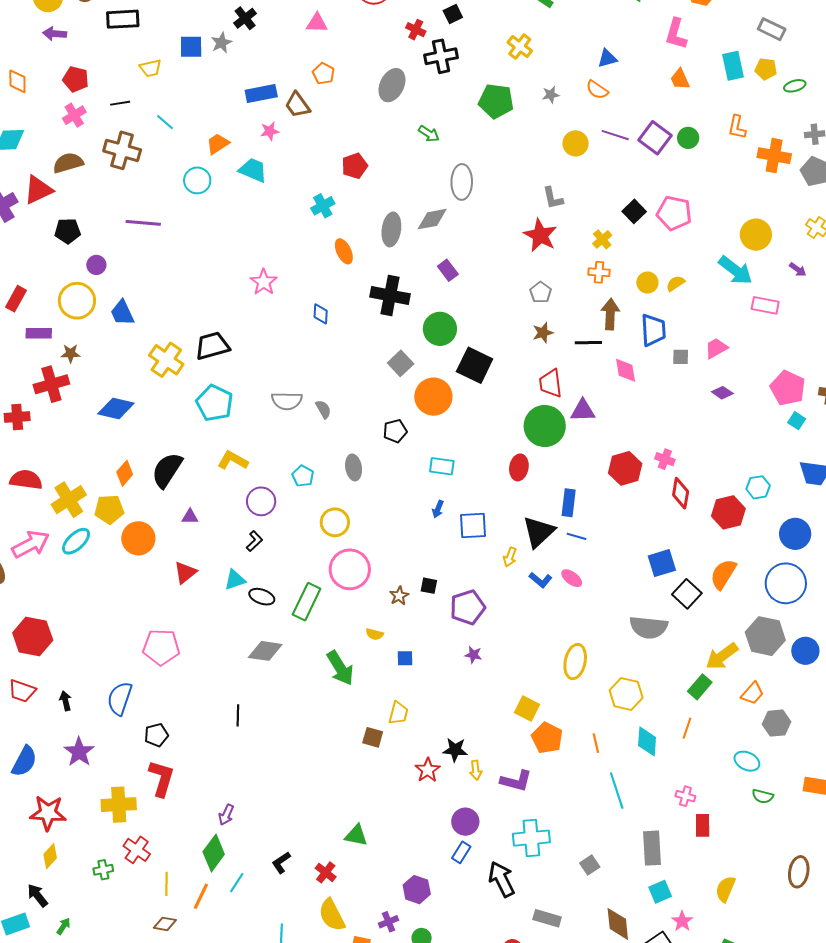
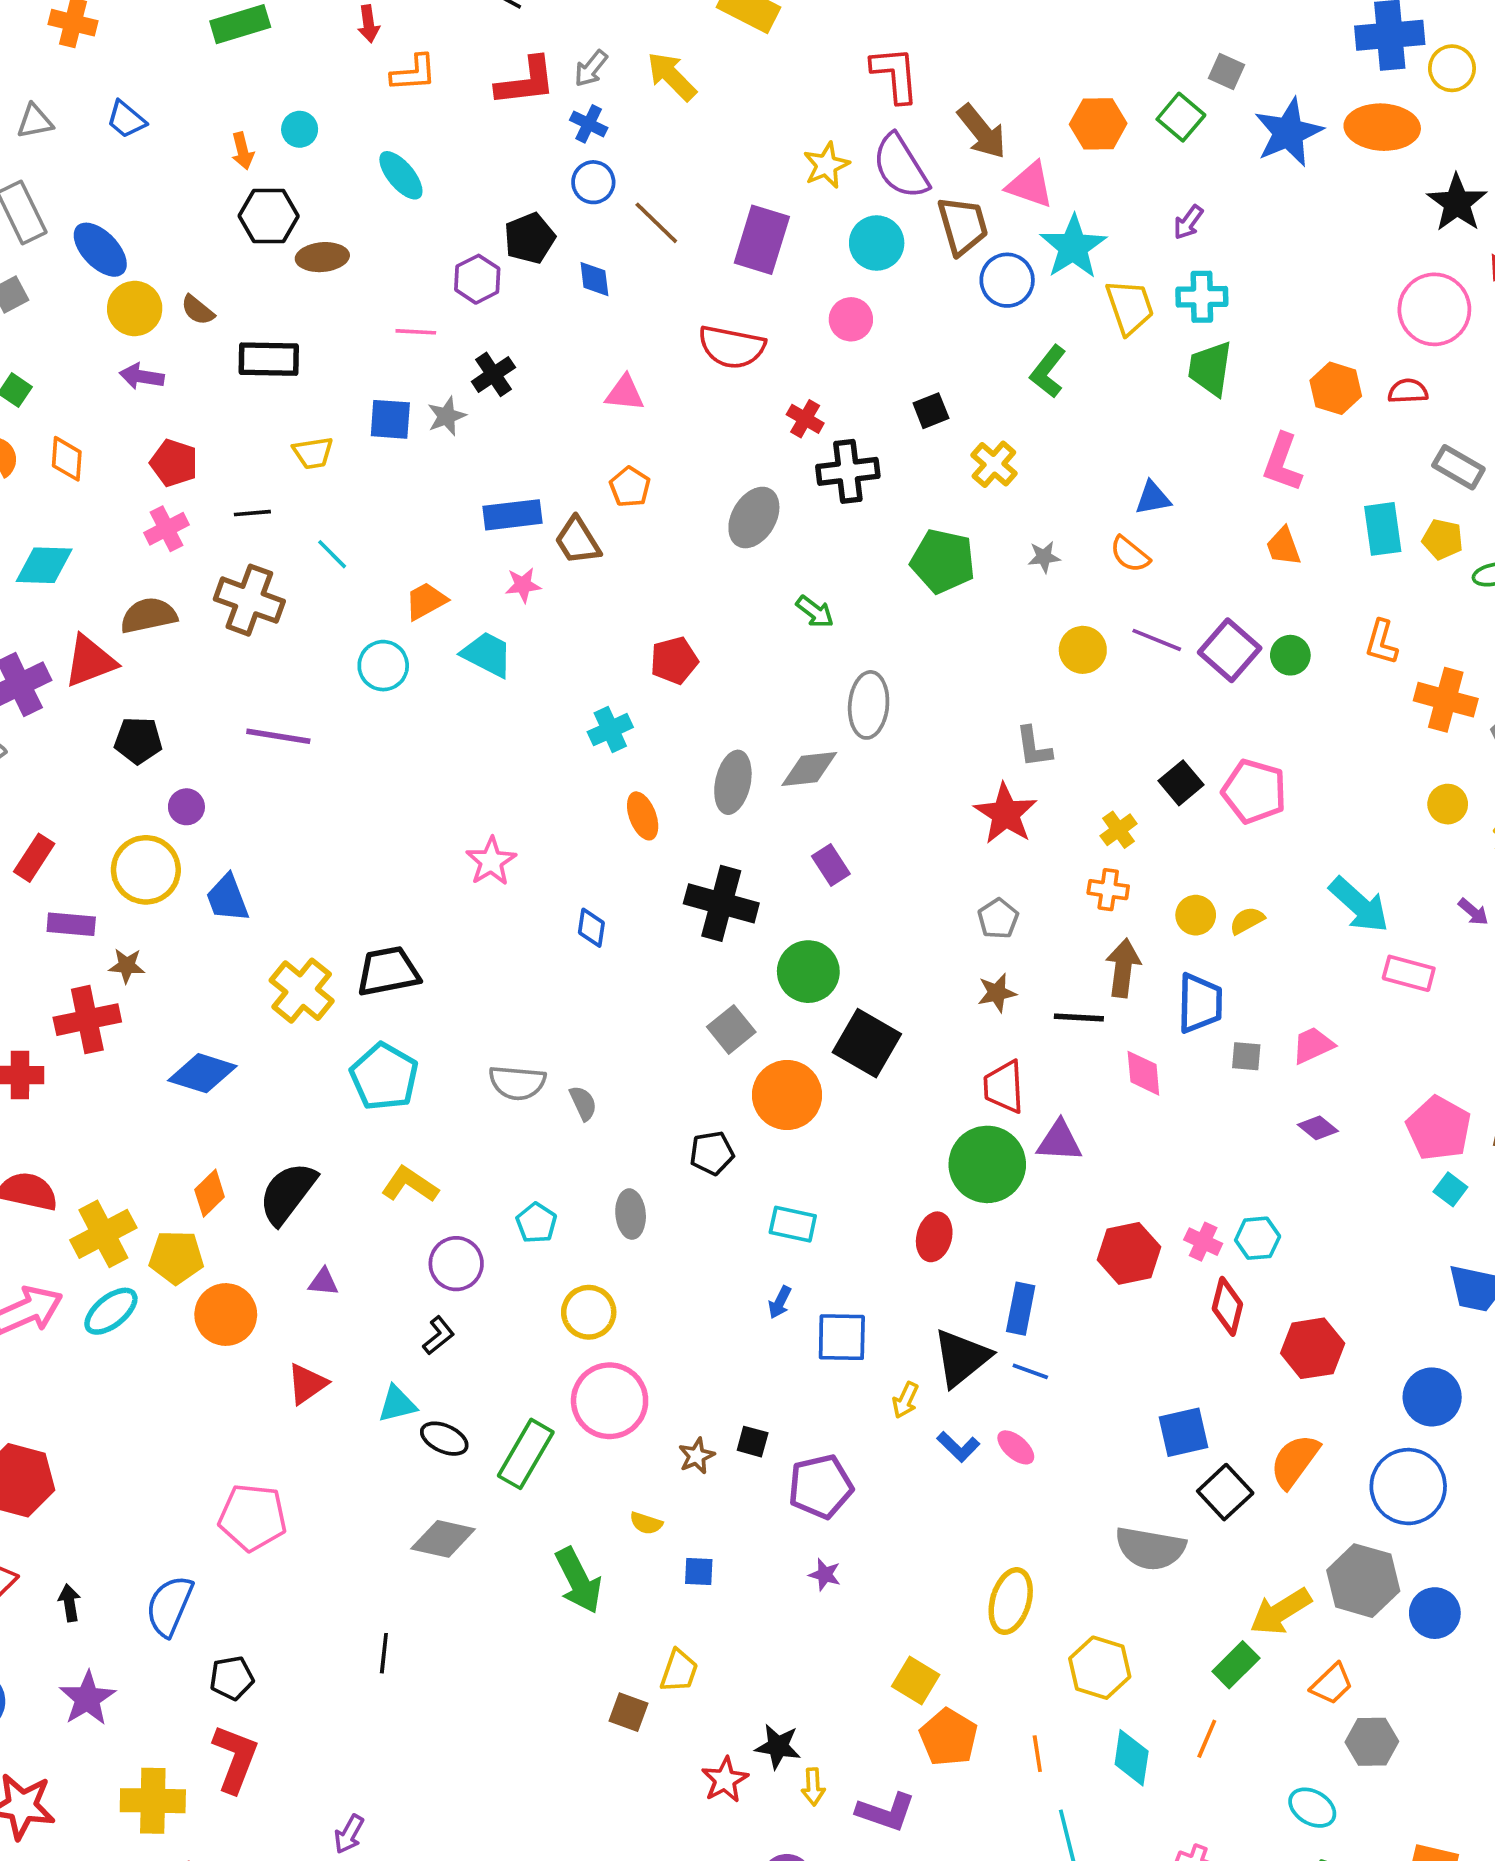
black square: (453, 14) -> (931, 411), moved
yellow circle: (756, 235) -> (1448, 804), moved, size x0.7
cyan hexagon: (758, 487) -> (1258, 1238), moved

